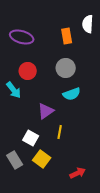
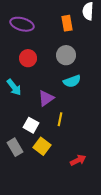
cyan arrow: (14, 90) -> (14, 87), moved

